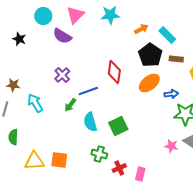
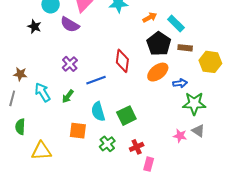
black star: (19, 39) -> (34, 27), moved
green arrow: (70, 105) -> (68, 96), moved
green cross: (99, 154) -> (107, 144), turned 35
orange square: (59, 160) -> (78, 131), moved
red cross: (119, 168) -> (137, 147), moved

